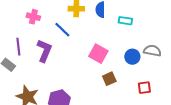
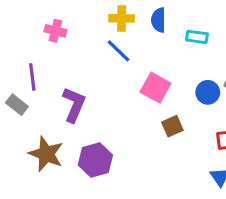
blue line: (62, 30) -> (118, 51), moved
purple L-shape: (44, 51) -> (74, 105), moved

